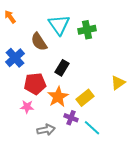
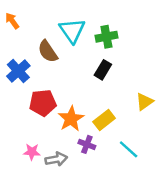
black rectangle: (62, 68) -> (103, 70), moved
pink star: (27, 107) -> (32, 152), moved
cyan line: (92, 128) -> (129, 149), moved

